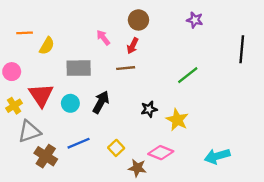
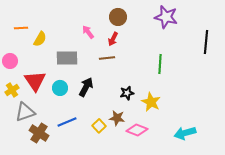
purple star: (195, 20) -> (166, 17), size x1.6
green line: (188, 75) -> (160, 64), turned -48
brown star: (137, 168) -> (117, 118), moved

